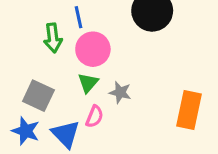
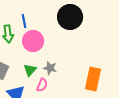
green triangle: (88, 83) -> (30, 70), moved
pink semicircle: (95, 116) -> (42, 85), moved

